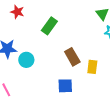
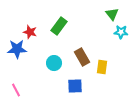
red star: (17, 12) -> (30, 32), moved
cyan circle: (26, 60) -> (54, 63), moved

